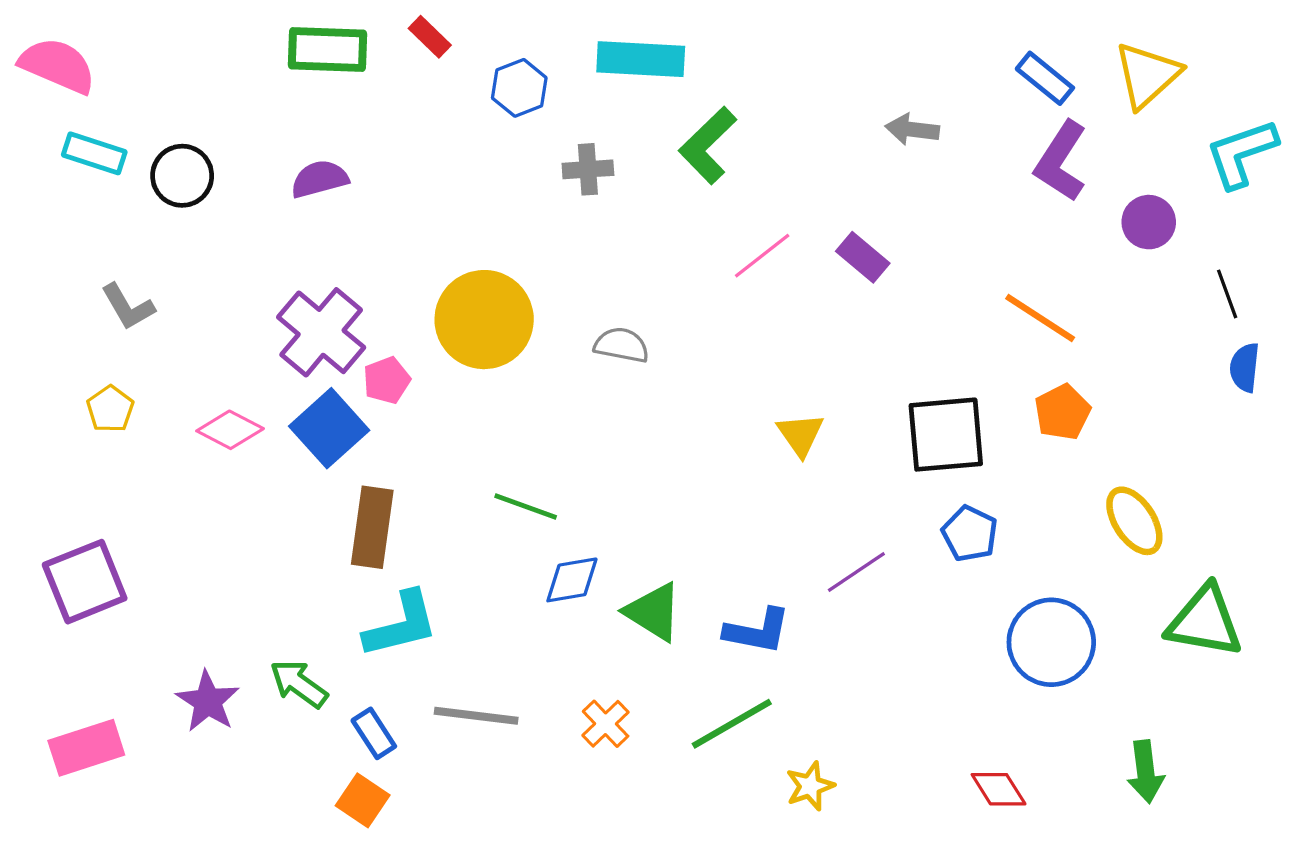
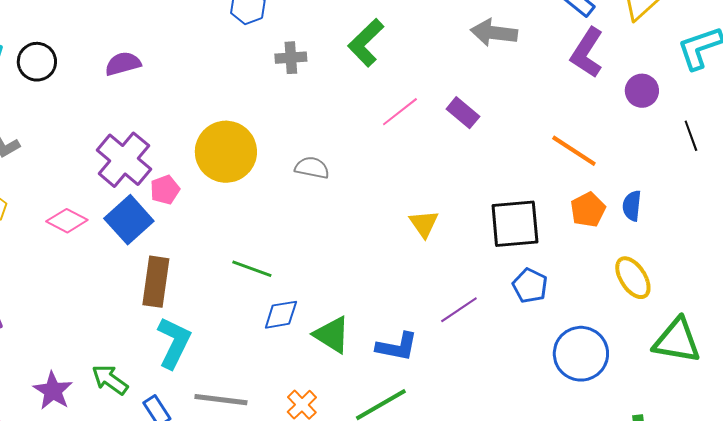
gray arrow: (912, 129) -> (494, 33), size x1.4
blue semicircle: (1245, 367) -> (632, 206), moved
cyan L-shape: (401, 625) -> (174, 343), turned -50

